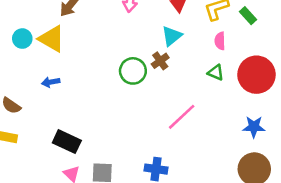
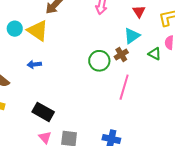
green triangle: (216, 73) -> (155, 54), moved
pink line: (182, 117) -> (124, 87), moved, turned -35

